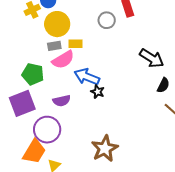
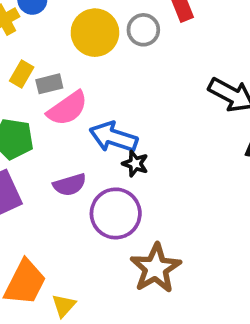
yellow circle: (57, 24) -> (95, 33), moved
yellow rectangle: (76, 44) -> (22, 74), moved, turned -56
purple circle: (47, 130) -> (116, 213), moved

